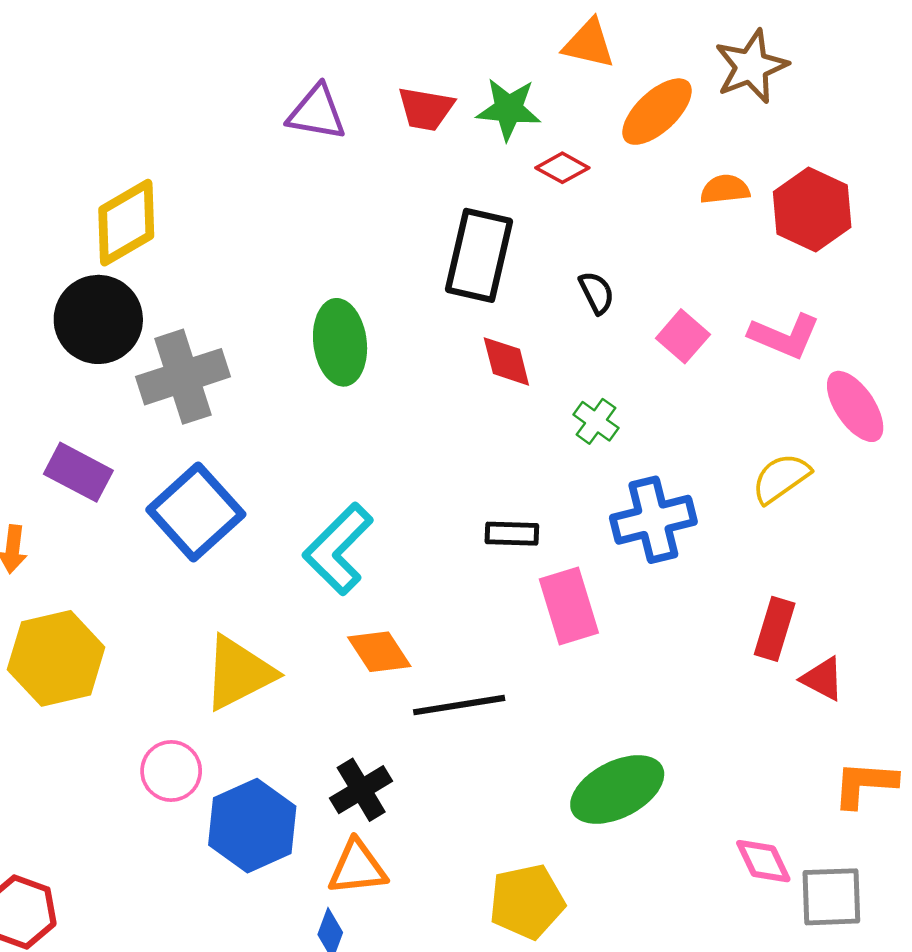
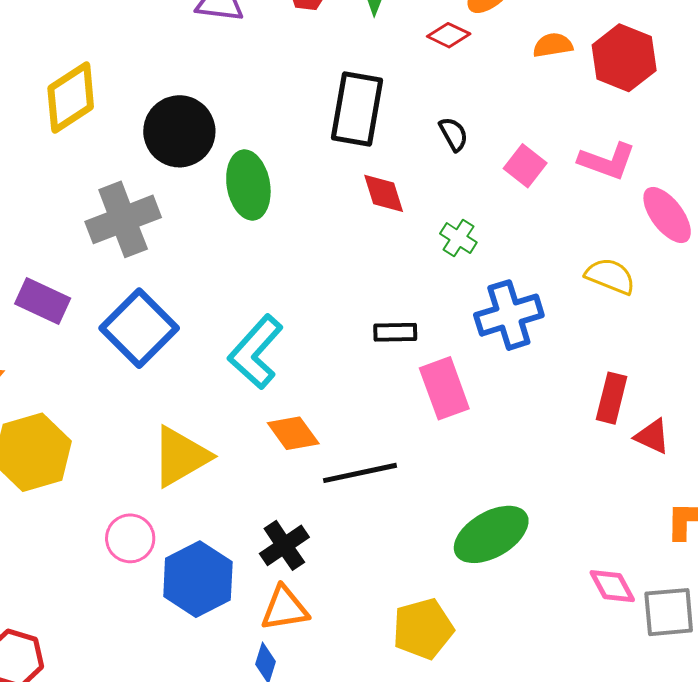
red diamond: (562, 168) -> (449, 35), moved
black circle: (98, 319) -> (179, 131), moved
yellow semicircle: (781, 478) -> (610, 276), turned 60

